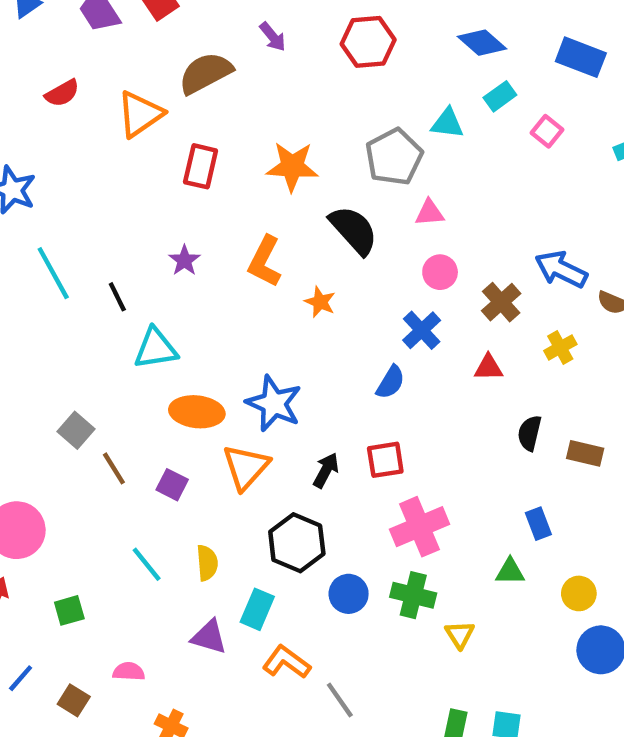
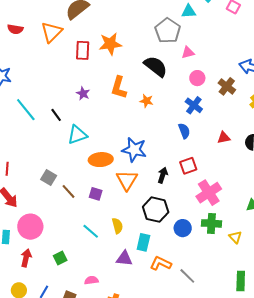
red semicircle: (62, 93) -> (15, 29), turned 49
orange star: (292, 167) -> (110, 44), moved
red triangle: (488, 368) -> (224, 138), moved
blue semicircle: (391, 382) -> (184, 131), turned -42

